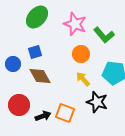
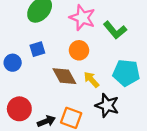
orange circle: (81, 54) -> (79, 50), moved
brown diamond: (40, 76) -> (64, 76), moved

